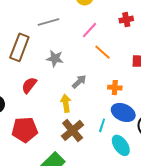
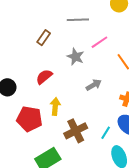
pink line: (90, 30) -> (99, 42), moved
brown rectangle: (19, 47) -> (44, 38), size x0.6
yellow arrow: (66, 103) -> (55, 106), moved

